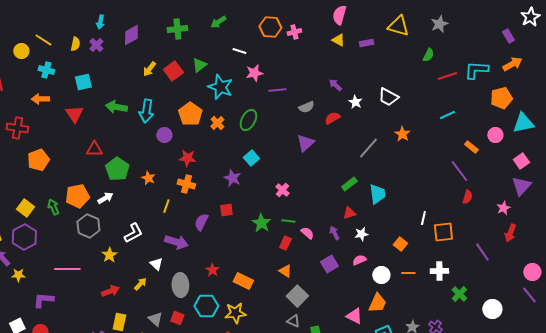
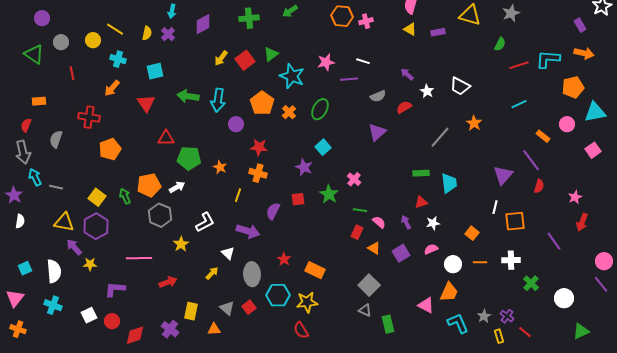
white line: (239, 51) -> (363, 61), moved
orange arrow: (512, 64) -> (584, 53), turned 42
orange arrow: (40, 99) -> (112, 88), turned -48
green pentagon: (117, 169) -> (189, 158), turned -30
green rectangle: (349, 184) -> (421, 173), turned 35
purple triangle: (521, 186) -> (503, 175), moved
green star: (261, 223) -> (329, 194), moved
orange triangle: (285, 271) -> (374, 248), moved
red arrow: (110, 291) -> (168, 282), moved
red square: (177, 318) -> (249, 307), turned 32

